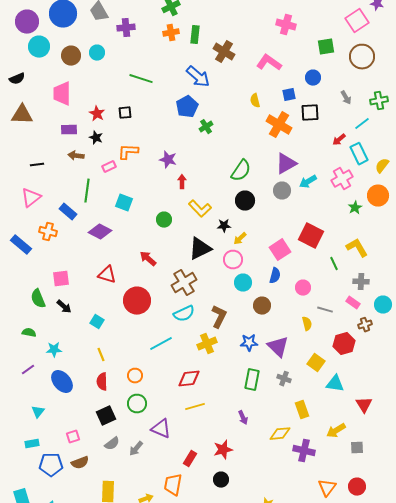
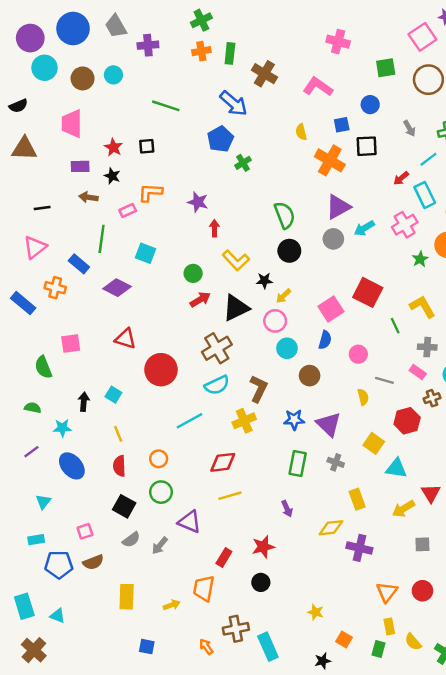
green semicircle: (241, 171) -> (285, 215), turned -55
red arrow: (148, 259) -> (200, 300), moved, turned 108
black arrow: (64, 307) -> (84, 402), moved, turned -126
black square: (106, 416) -> (124, 506), turned -36
yellow arrow: (336, 431) -> (403, 509), moved

